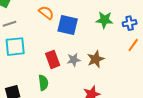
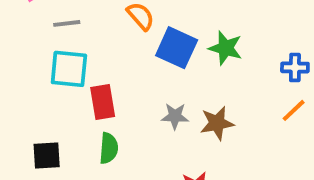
green star: (104, 20) -> (226, 48), moved
red rectangle: (53, 59) -> (103, 102), moved

